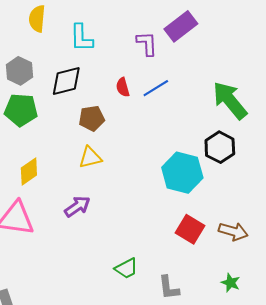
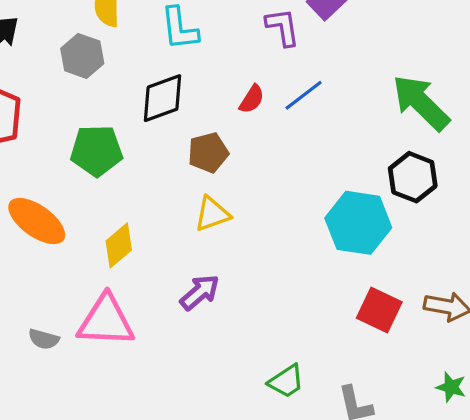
gray hexagon: (19, 71) -> (82, 56), moved
red semicircle: (123, 87) -> (252, 99), turned -126

